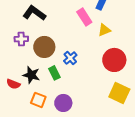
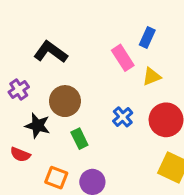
purple cross: (21, 39) -> (19, 90), moved, turned -32
blue cross: (70, 58) -> (123, 117), moved
black star: (31, 75) -> (38, 126), moved

